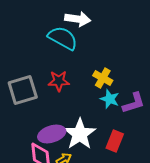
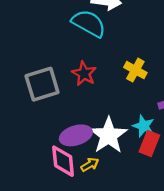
red star: (59, 81) -> (84, 74), turned 30
cyan star: (110, 99) -> (144, 126), moved

